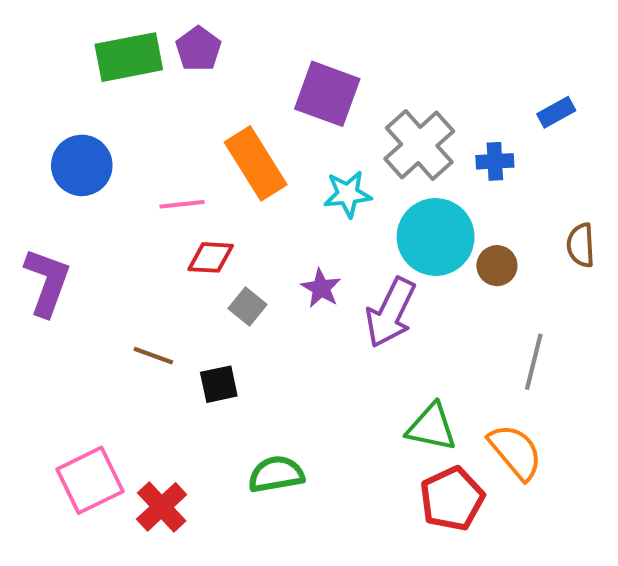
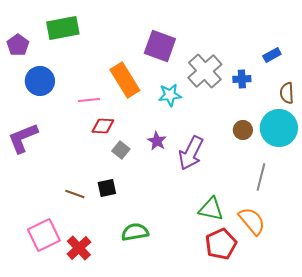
purple pentagon: (198, 49) -> (18, 45), moved
cyan circle: (436, 237) -> (279, 128), moved
brown semicircle: (581, 245) -> (287, 93), moved
purple L-shape: (47, 282) -> (23, 138), turned -132
brown line: (153, 356) -> (75, 194), moved

